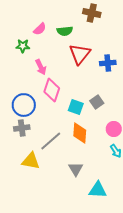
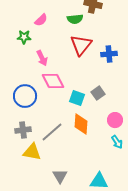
green semicircle: (65, 31) -> (75, 19), moved
pink diamond: (52, 90) -> (53, 81), turned -45
gray cross: (22, 128) -> (23, 130), moved
gray triangle: (76, 169) -> (60, 176), moved

